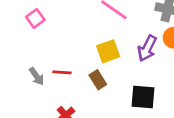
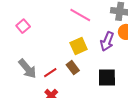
red line: (62, 72) -> (50, 73), moved, turned -32
gray arrow: (37, 76) -> (27, 69), size x1.5

